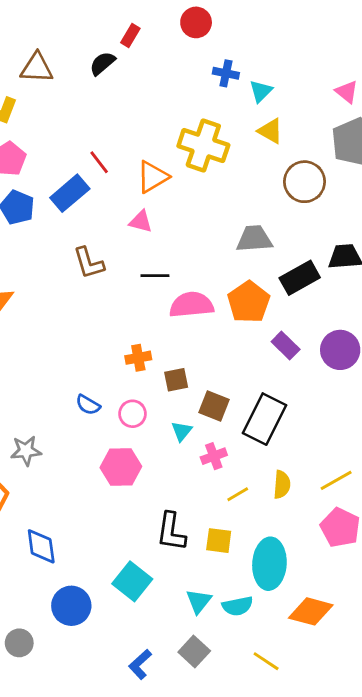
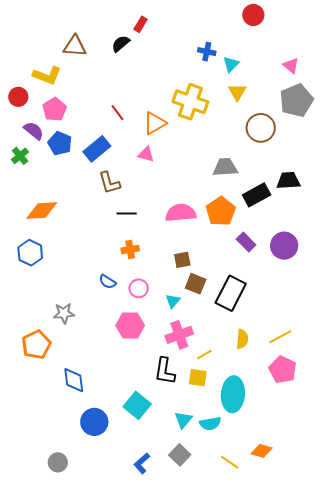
red circle: (196, 22) -> (253, 15), moved
yellow triangle: (270, 131) -> (237, 92), turned 30
blue rectangle: (70, 193) -> (97, 149), moved
black line: (155, 276) -> (127, 214), moved
orange cross: (138, 358) -> (130, 249), moved
brown square: (176, 380) -> (182, 260), moved
pink cross: (214, 456) -> (179, 335), moved, size x1.5
yellow line: (238, 494) -> (204, 355), moved
orange diamond: (311, 611) -> (262, 451), moved, size x0.7
gray circle: (19, 643) -> (58, 462), moved

